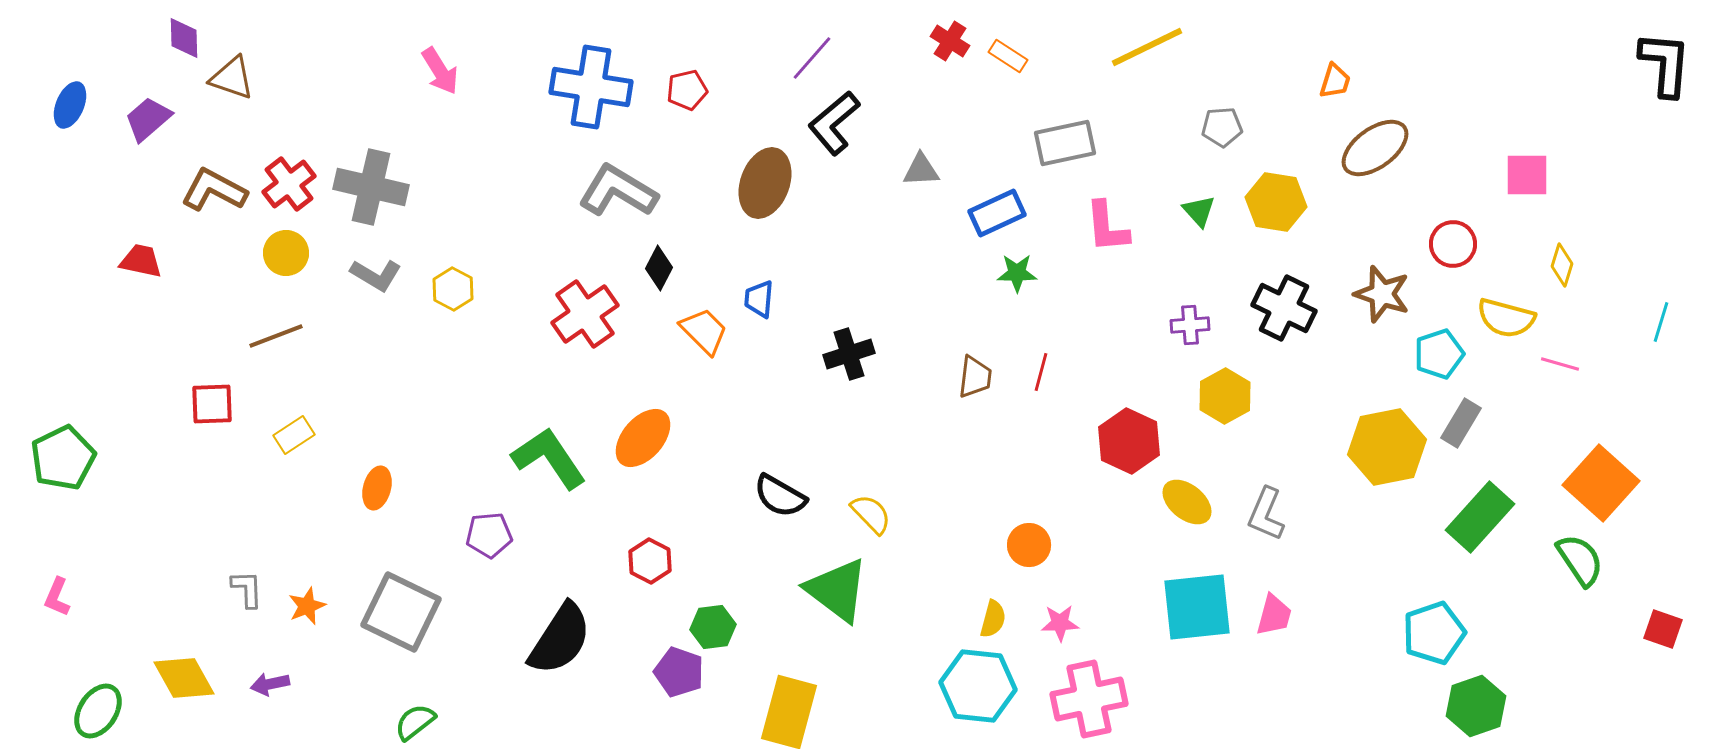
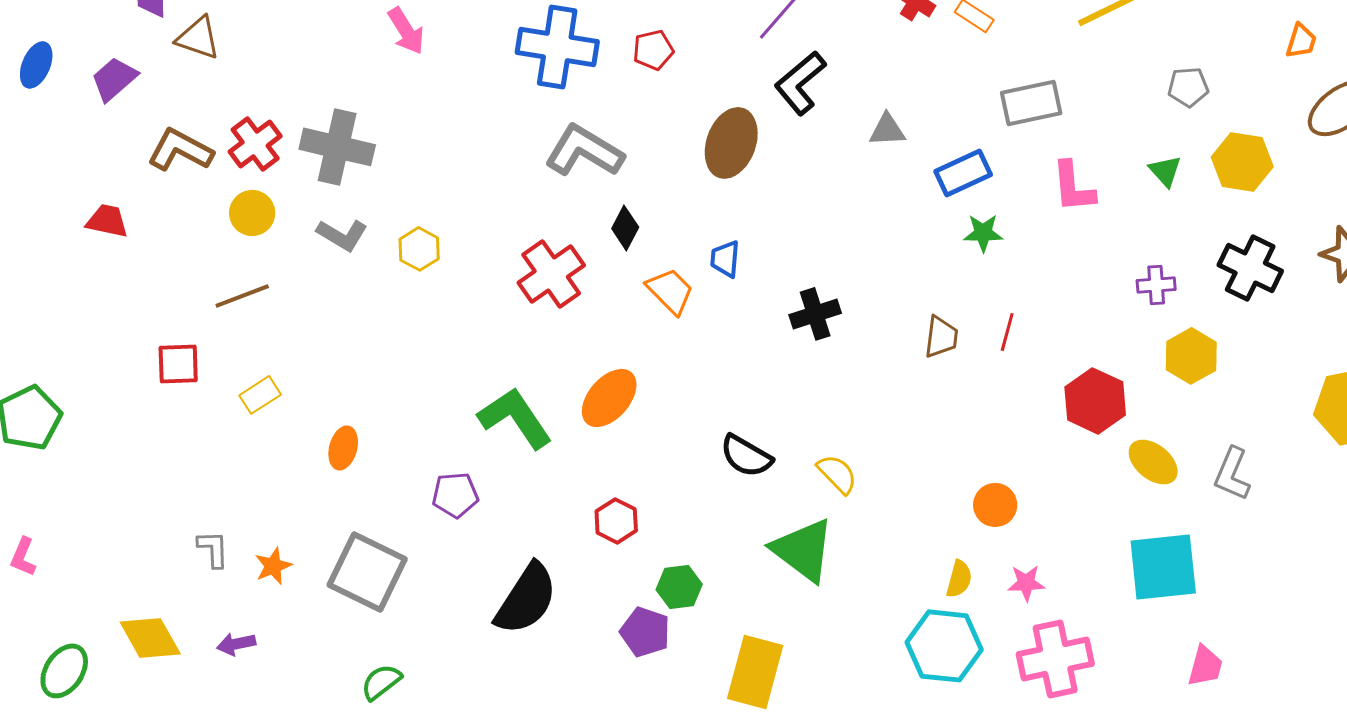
pink trapezoid: (1274, 615) -> (1205, 666), moved

